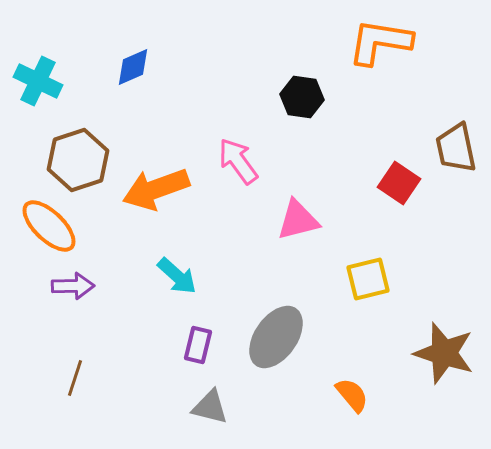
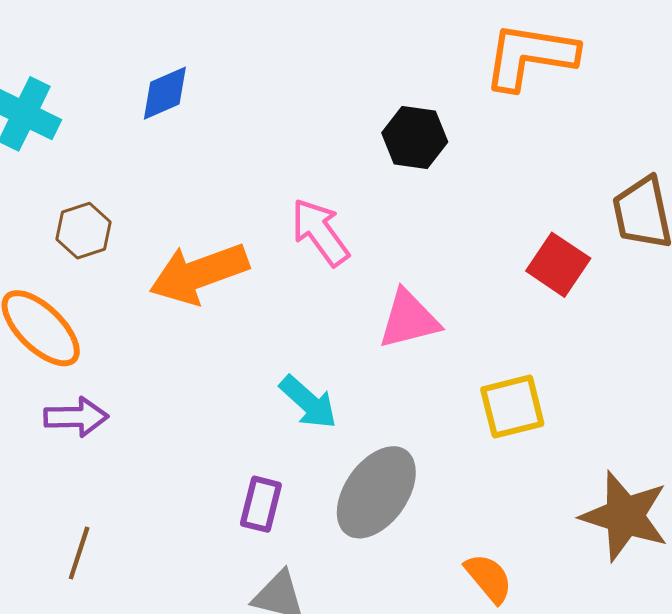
brown hexagon: (78, 160) -> (84, 231), size x0.6
cyan arrow: (177, 276) -> (308, 402), moved

